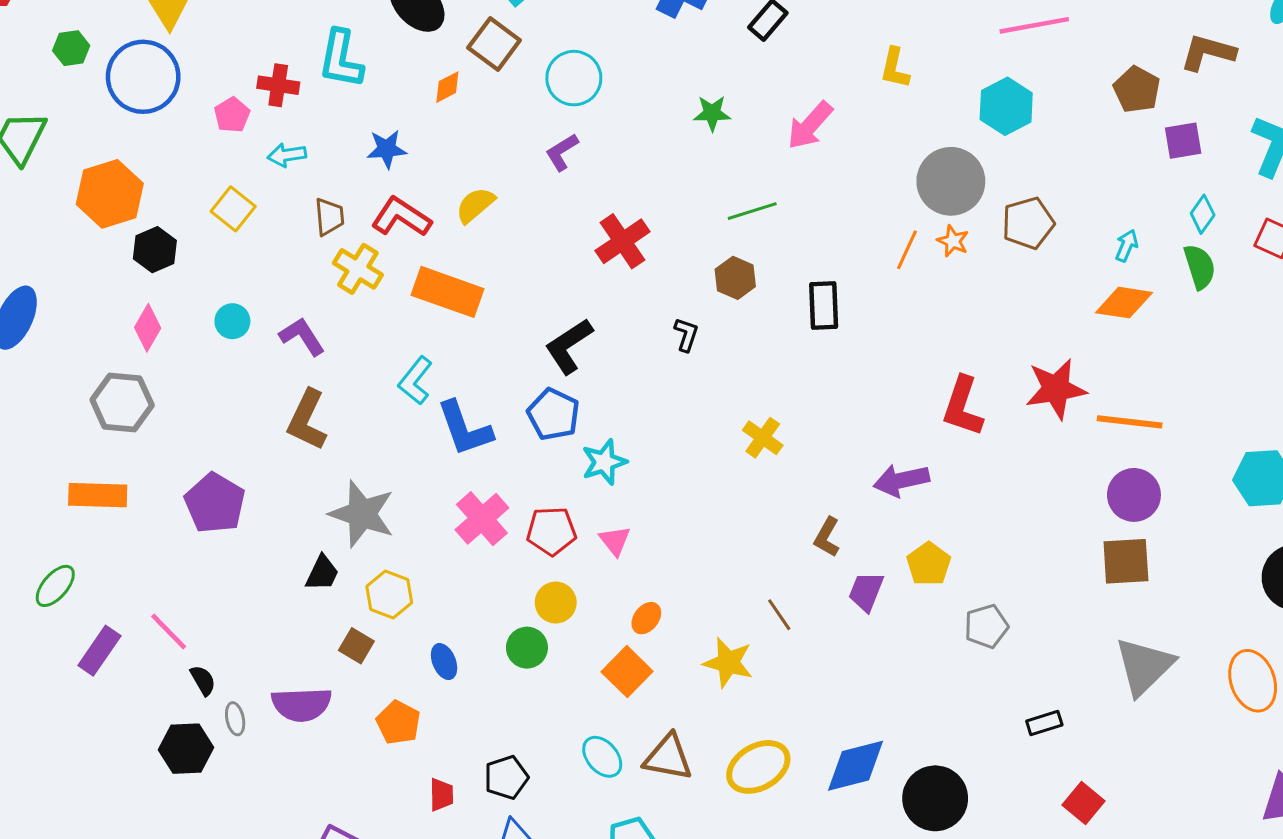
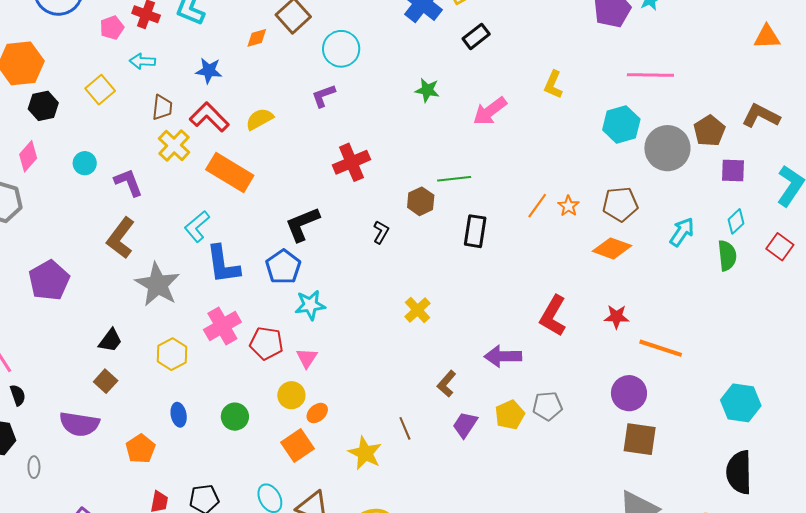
gray circle: (951, 181) -> (667, 148), moved
green line: (752, 211) -> (454, 179), moved
cyan arrow: (1127, 246) -> (682, 232), size x1.4
orange diamond: (1124, 303) -> (612, 248), moved
red star: (1056, 389) -> (617, 317), size x0.6
purple circle: (1134, 495) -> (629, 393), moved
gray star: (362, 514) -> (158, 285), moved
yellow hexagon: (389, 594) -> (172, 354), moved
yellow circle: (556, 603) -> (291, 395), moved
gray pentagon: (986, 626) -> (547, 406), moved
brown square: (356, 646) -> (106, 381), moved
gray ellipse: (235, 719) -> (34, 467), moved

